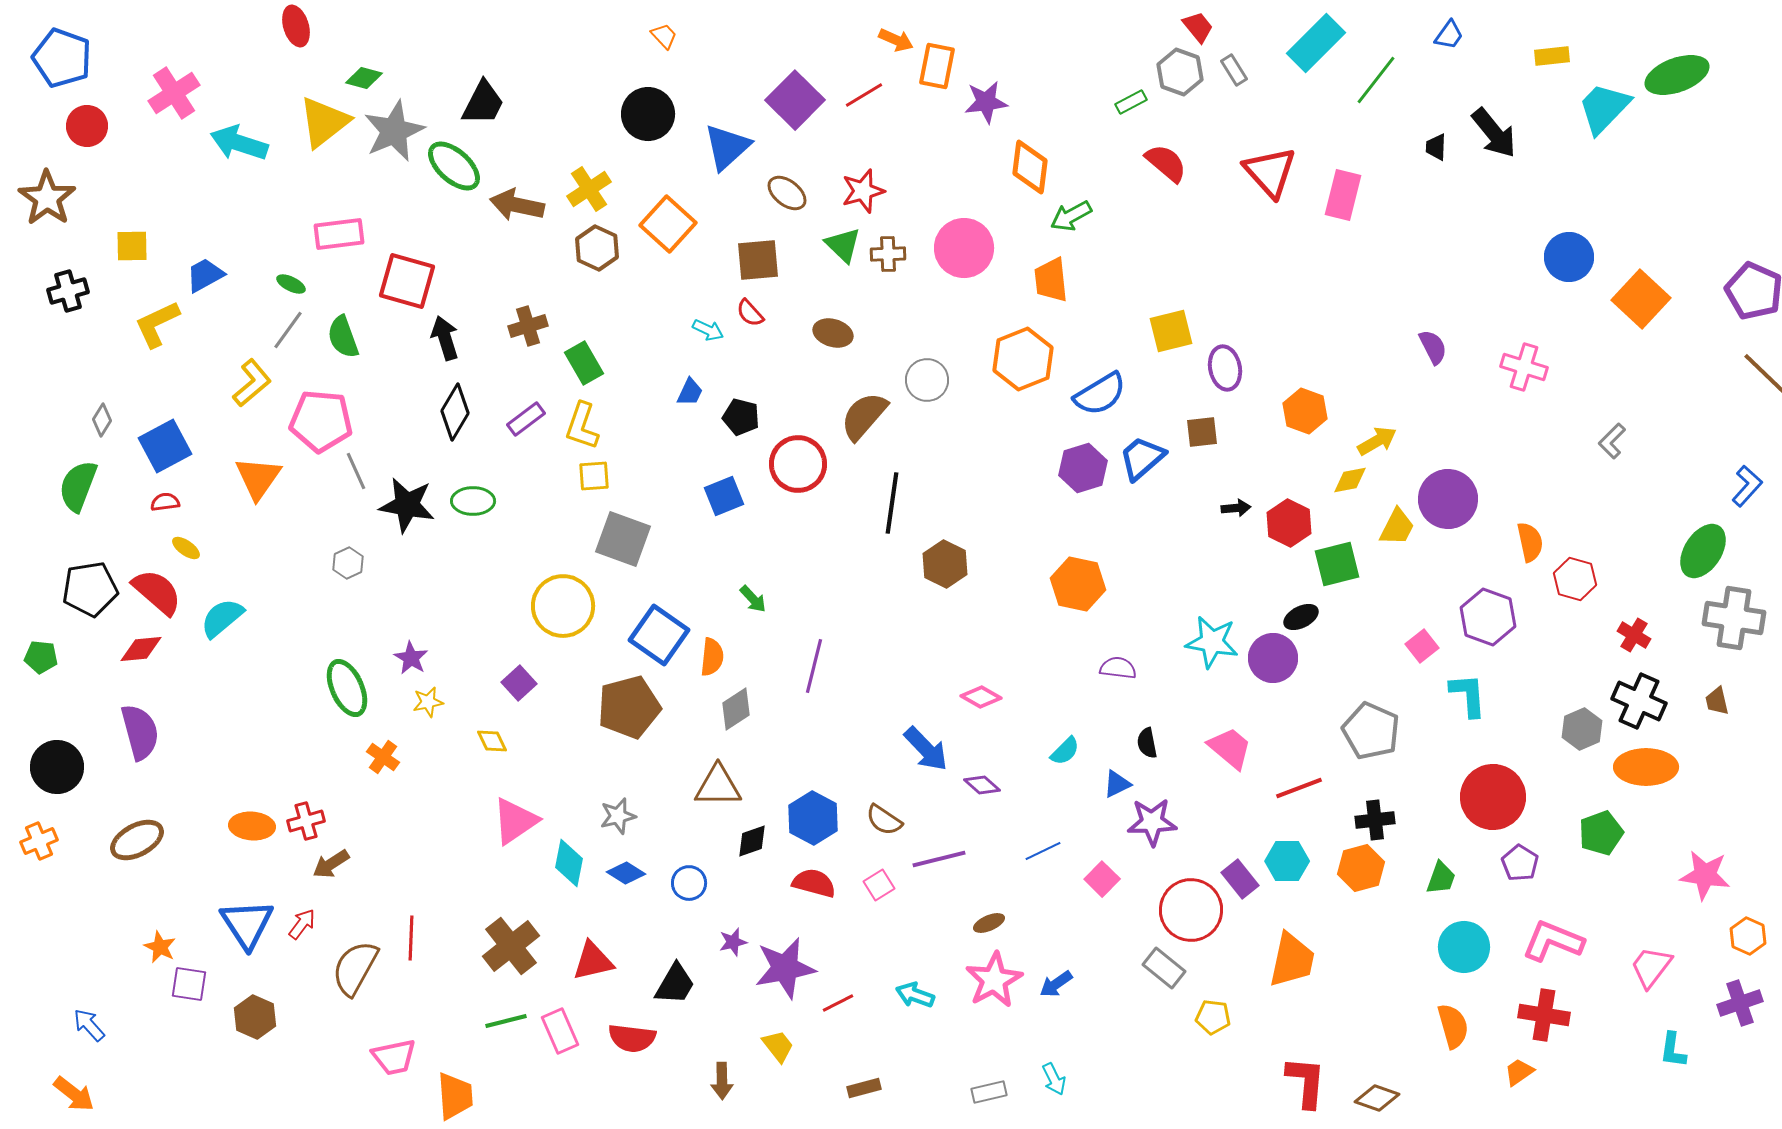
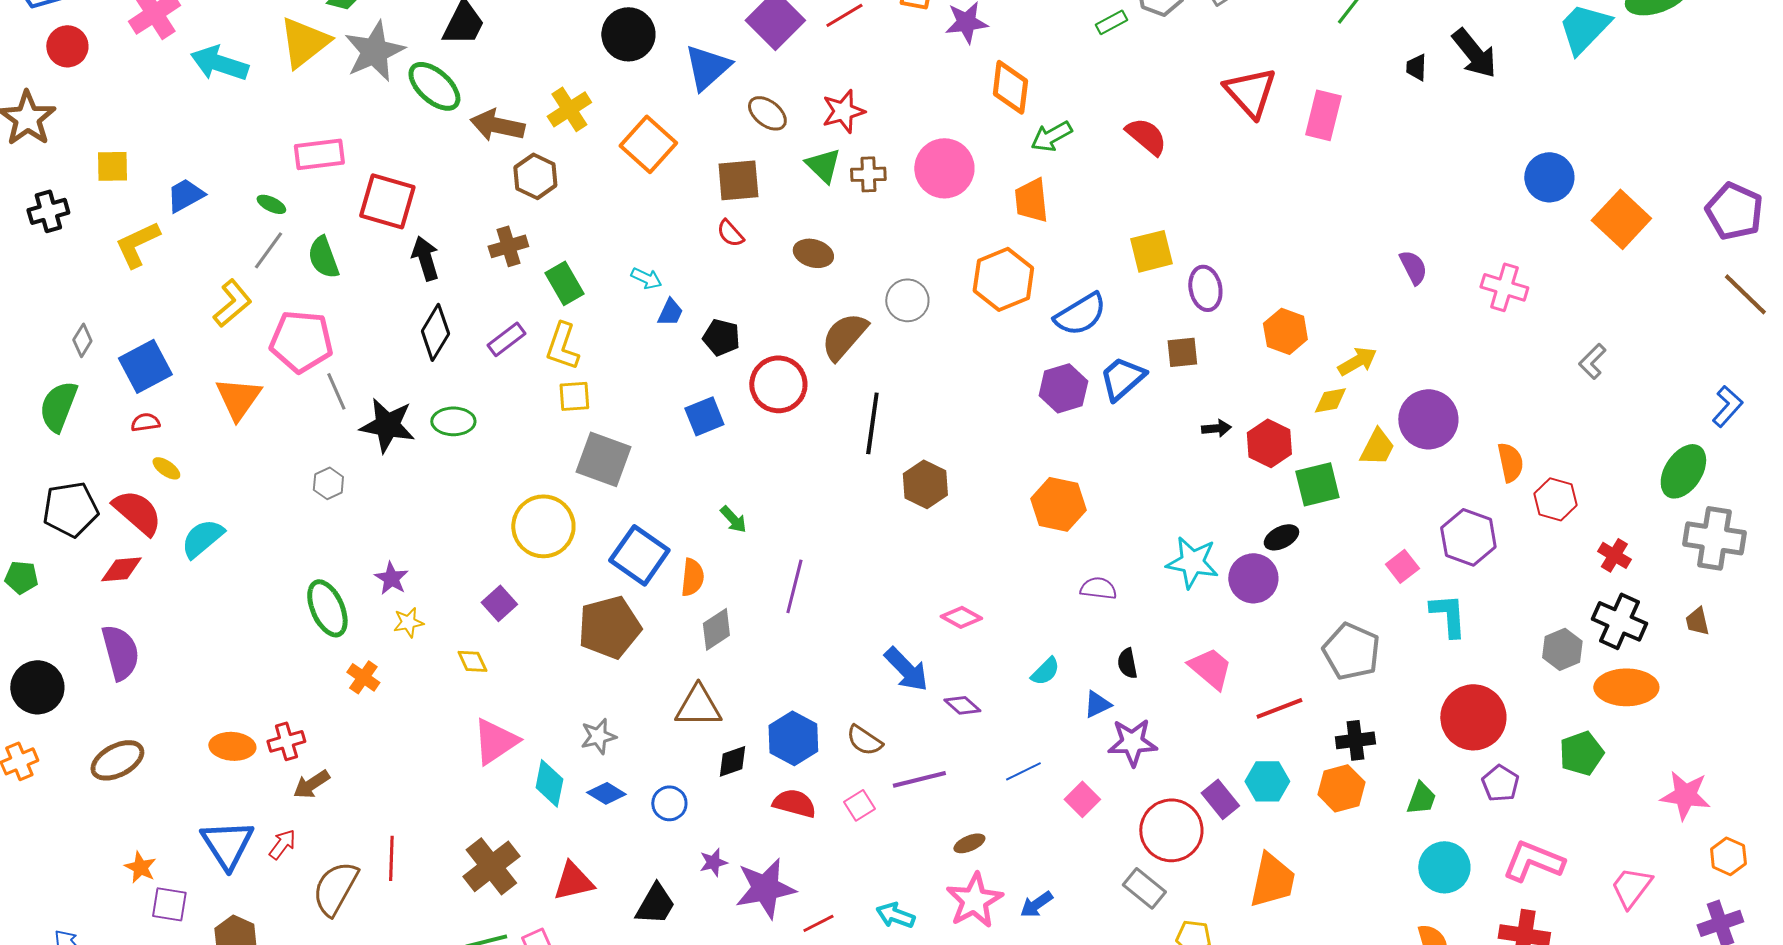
red semicircle: (1166, 163) -> (1146, 136), moved
brown hexagon: (597, 248) -> (535, 176), moved
cyan arrow: (708, 330) -> (646, 278), moved

